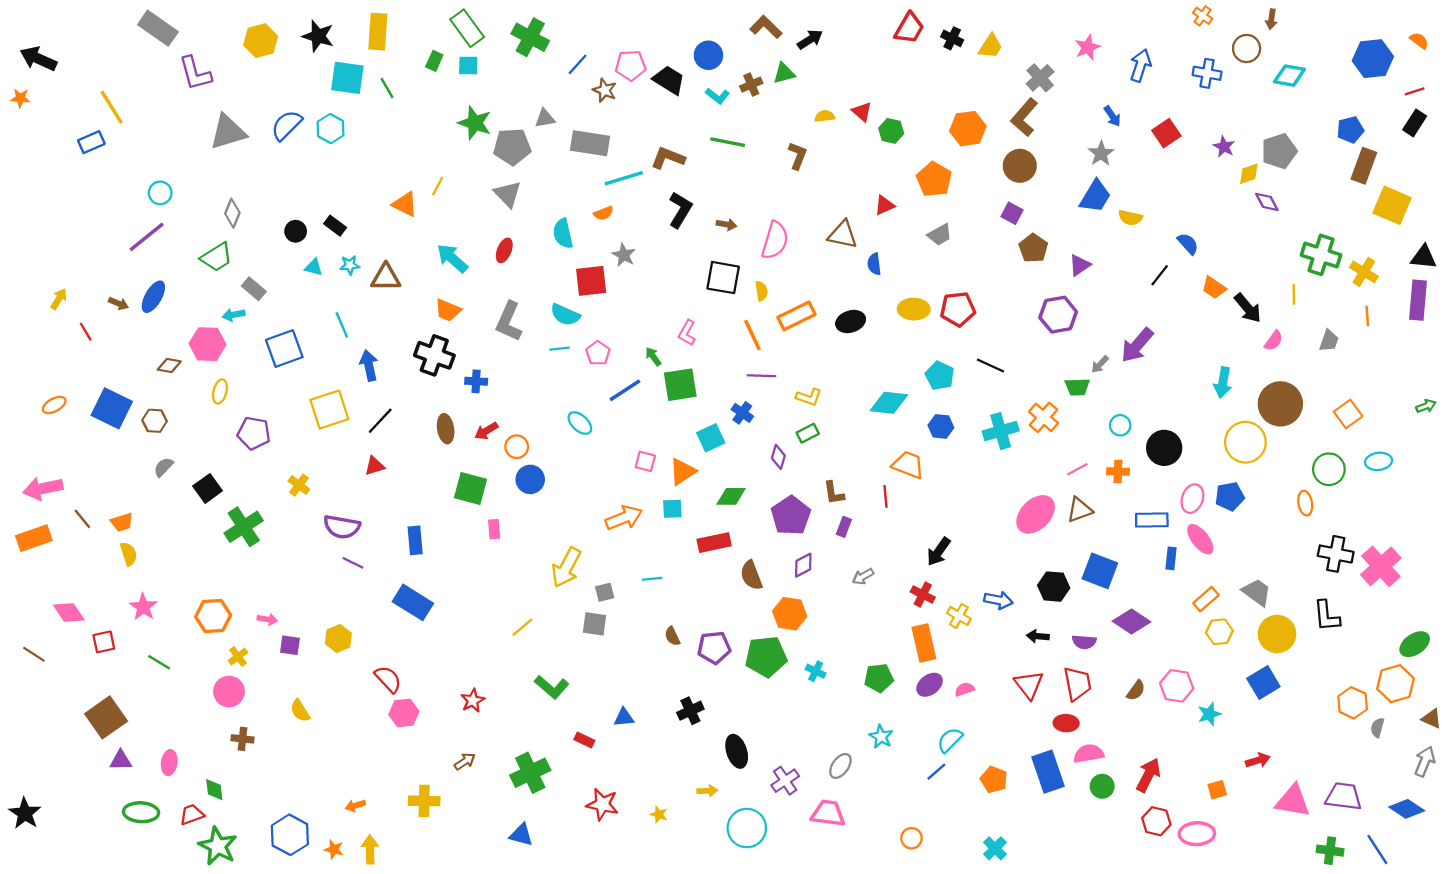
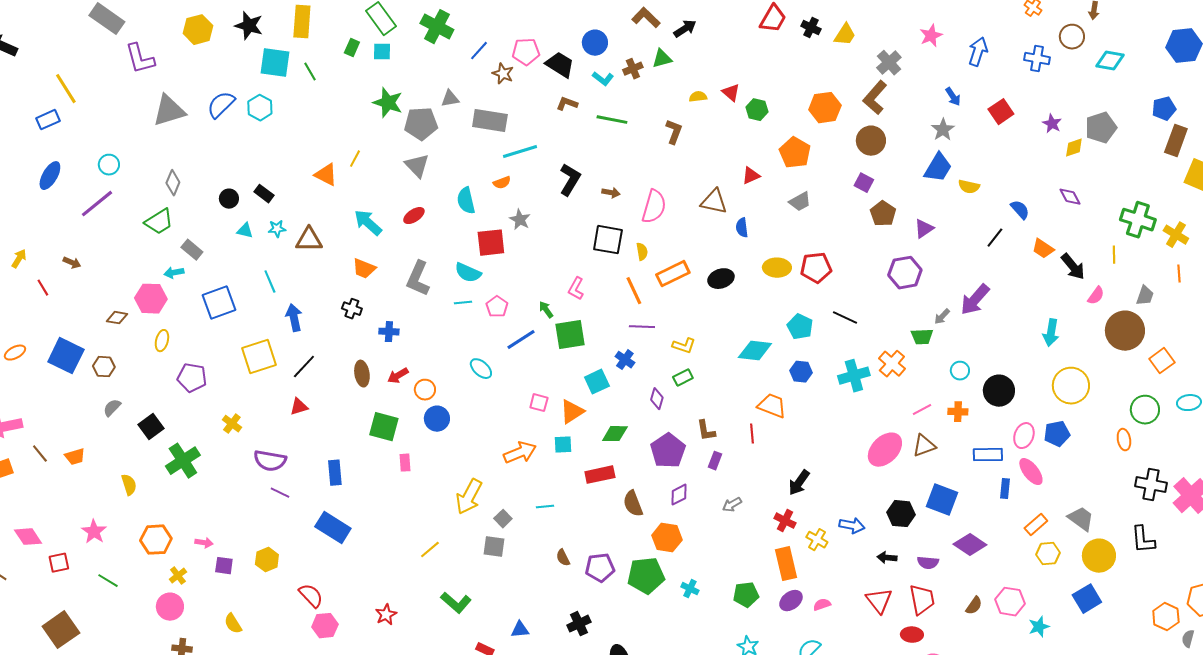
brown L-shape: (668, 158) -> (567, 104), moved, size x0.7
purple diamond: (1267, 202) -> (1070, 197), moved
red ellipse: (504, 250) -> (414, 216), turned 35
blue ellipse: (153, 297) -> (50, 176), moved
black cross: (434, 355) -> (352, 309), size x0.6
brown circle: (1280, 404) -> (1125, 331), moved
yellow semicircle: (129, 554) -> (129, 485), moved
gray square: (605, 592) -> (503, 519), turned -30

